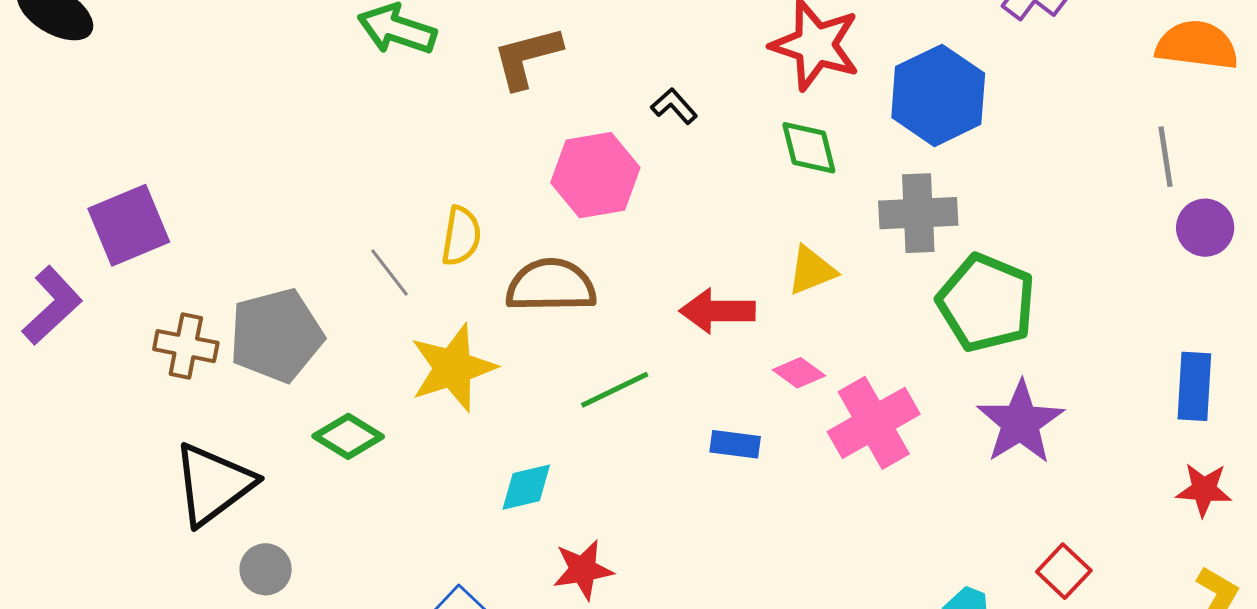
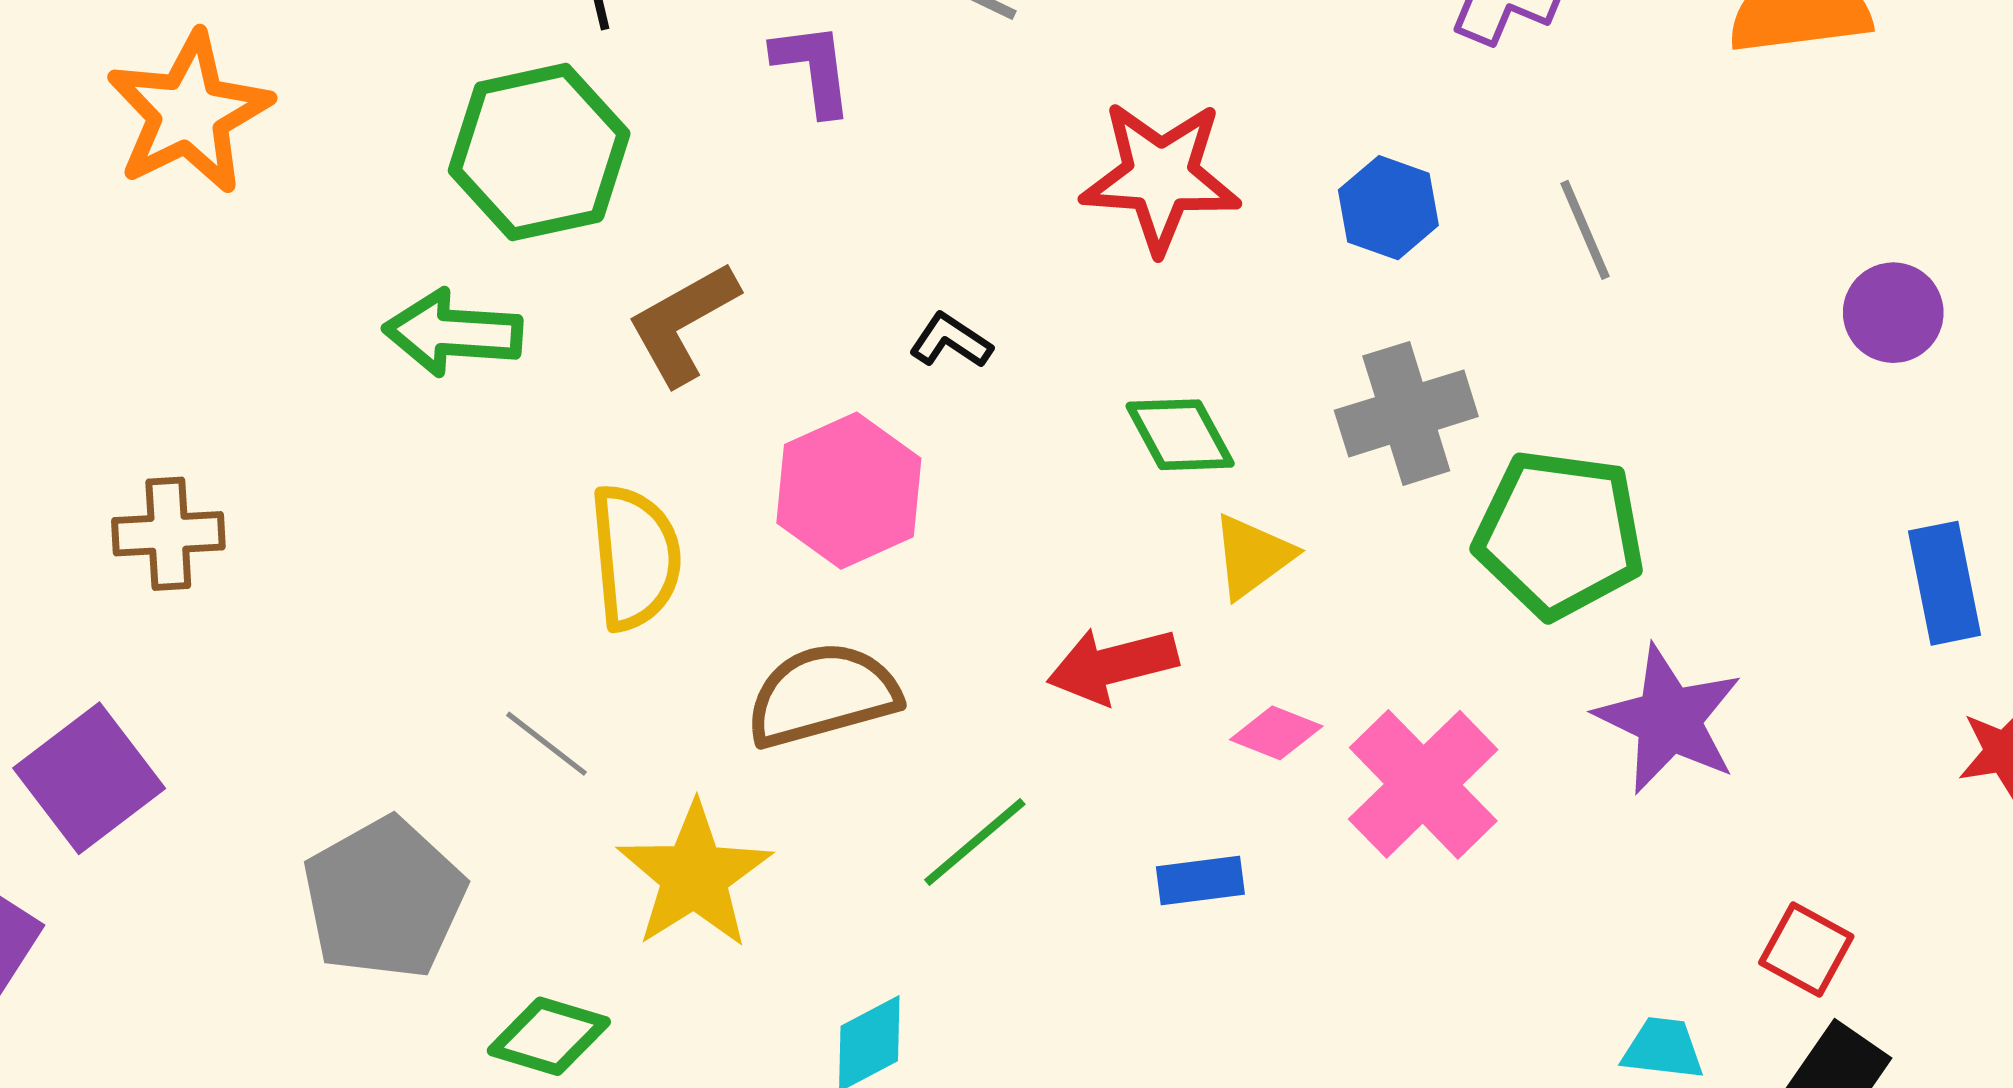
blue hexagon: (938, 95) -> (1388, 208), size x0.6
green diamond: (809, 148) -> (1180, 435), moved
gray line: (1166, 157) -> (1585, 230), moved
yellow semicircle: (461, 236) -> (635, 557), moved, size x1.4
brown cross: (186, 346) -> (168, 534), moved

